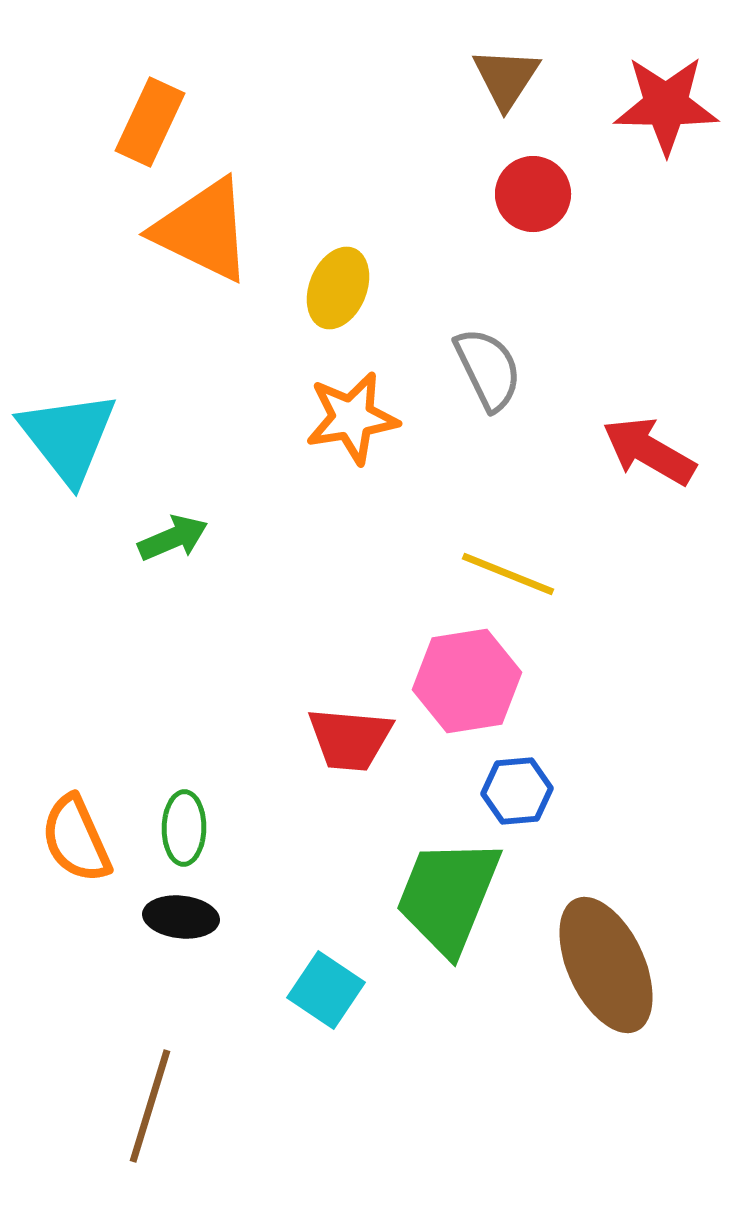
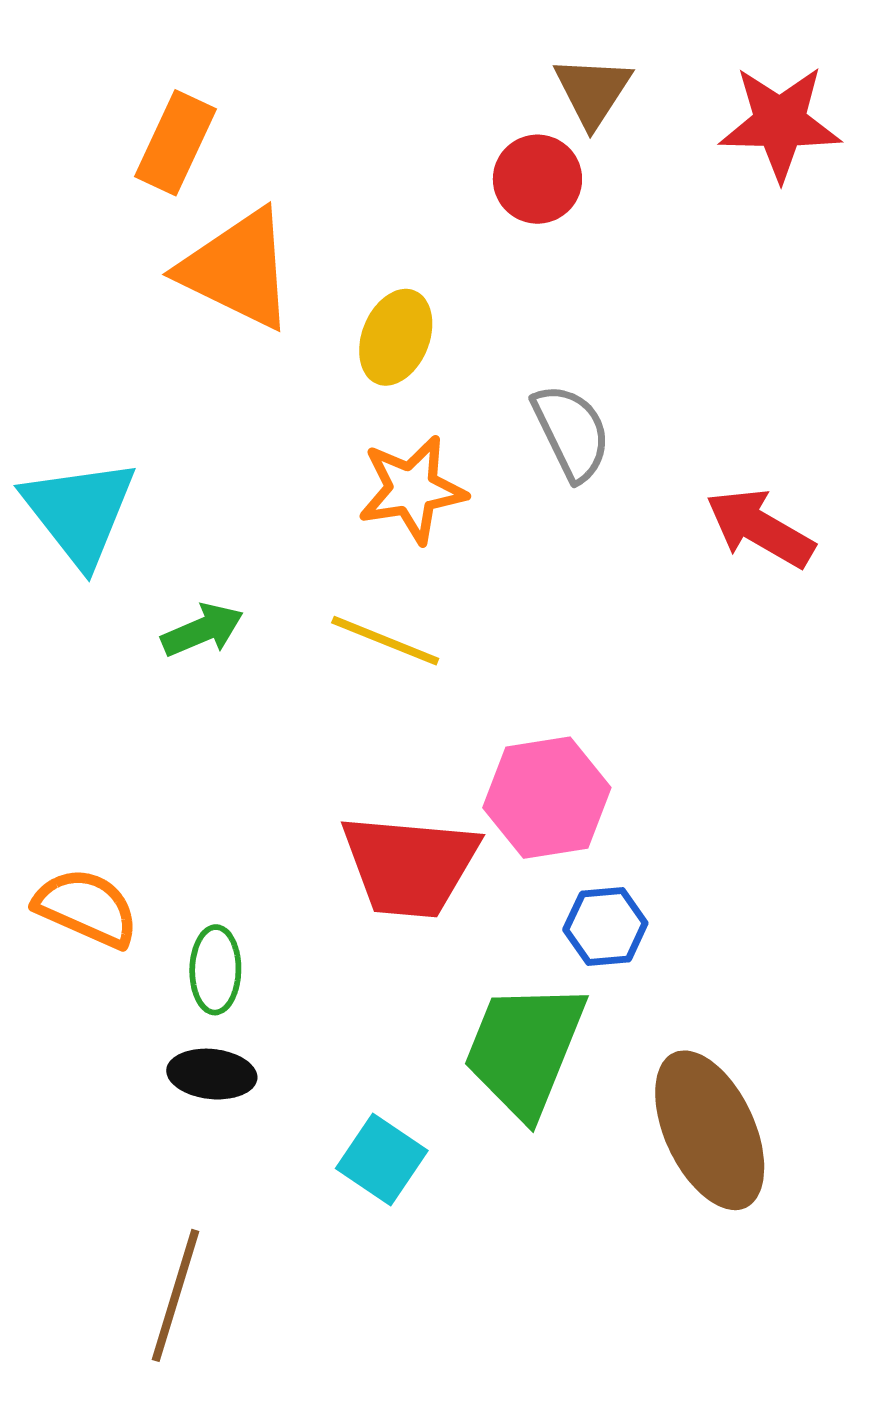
red circle: (533, 194) -> (537, 179), moved
yellow line: (508, 574) -> (385, 641), moved
red trapezoid: (350, 739) -> (410, 866), size x1.4
orange semicircle: (76, 839) -> (86, 908), moved, turned 138

